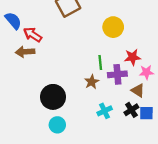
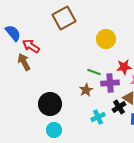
brown arrow: (25, 52) -> (24, 62), turned 66
green line: (100, 63) -> (94, 72), turned -64
black cross: (131, 110) -> (119, 107), moved

